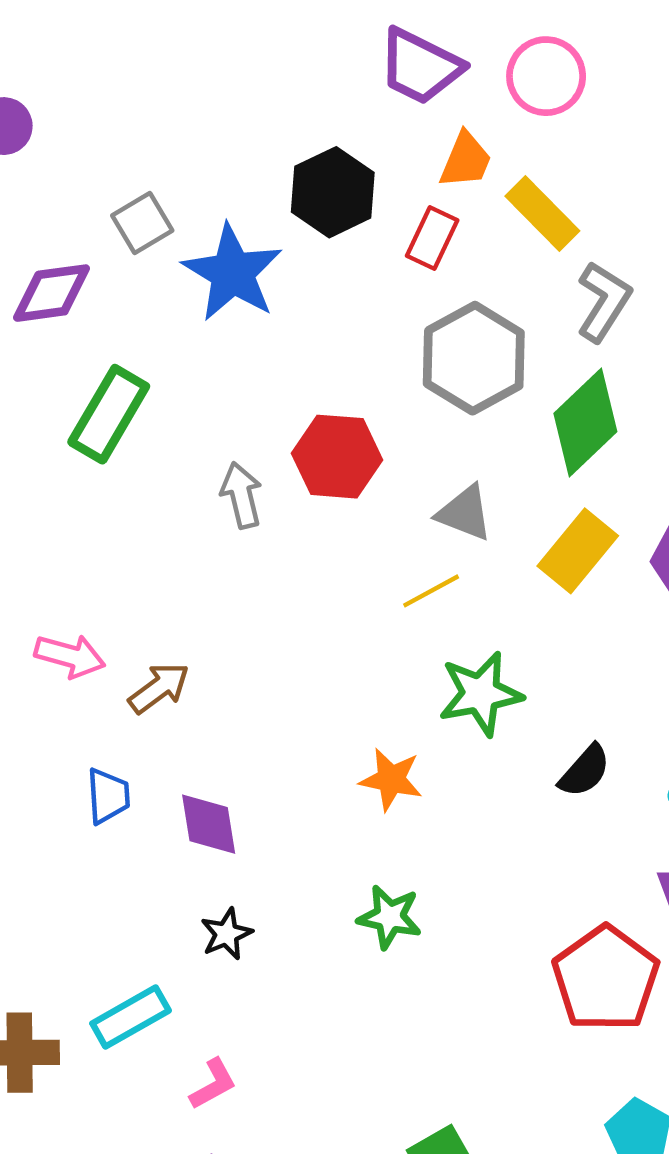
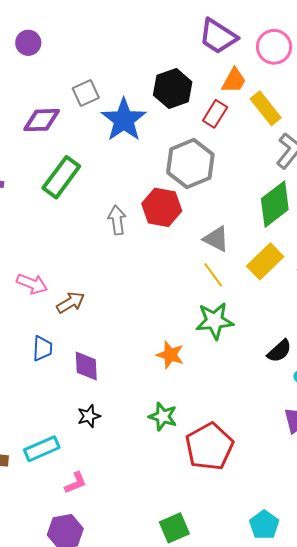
gray hexagon: (474, 358) -> (190, 164), moved
yellow line: (431, 591) -> (213, 275), moved, turned 76
black semicircle: (585, 771) -> (279, 351), moved
red pentagon: (606, 979) -> (209, 447), moved

